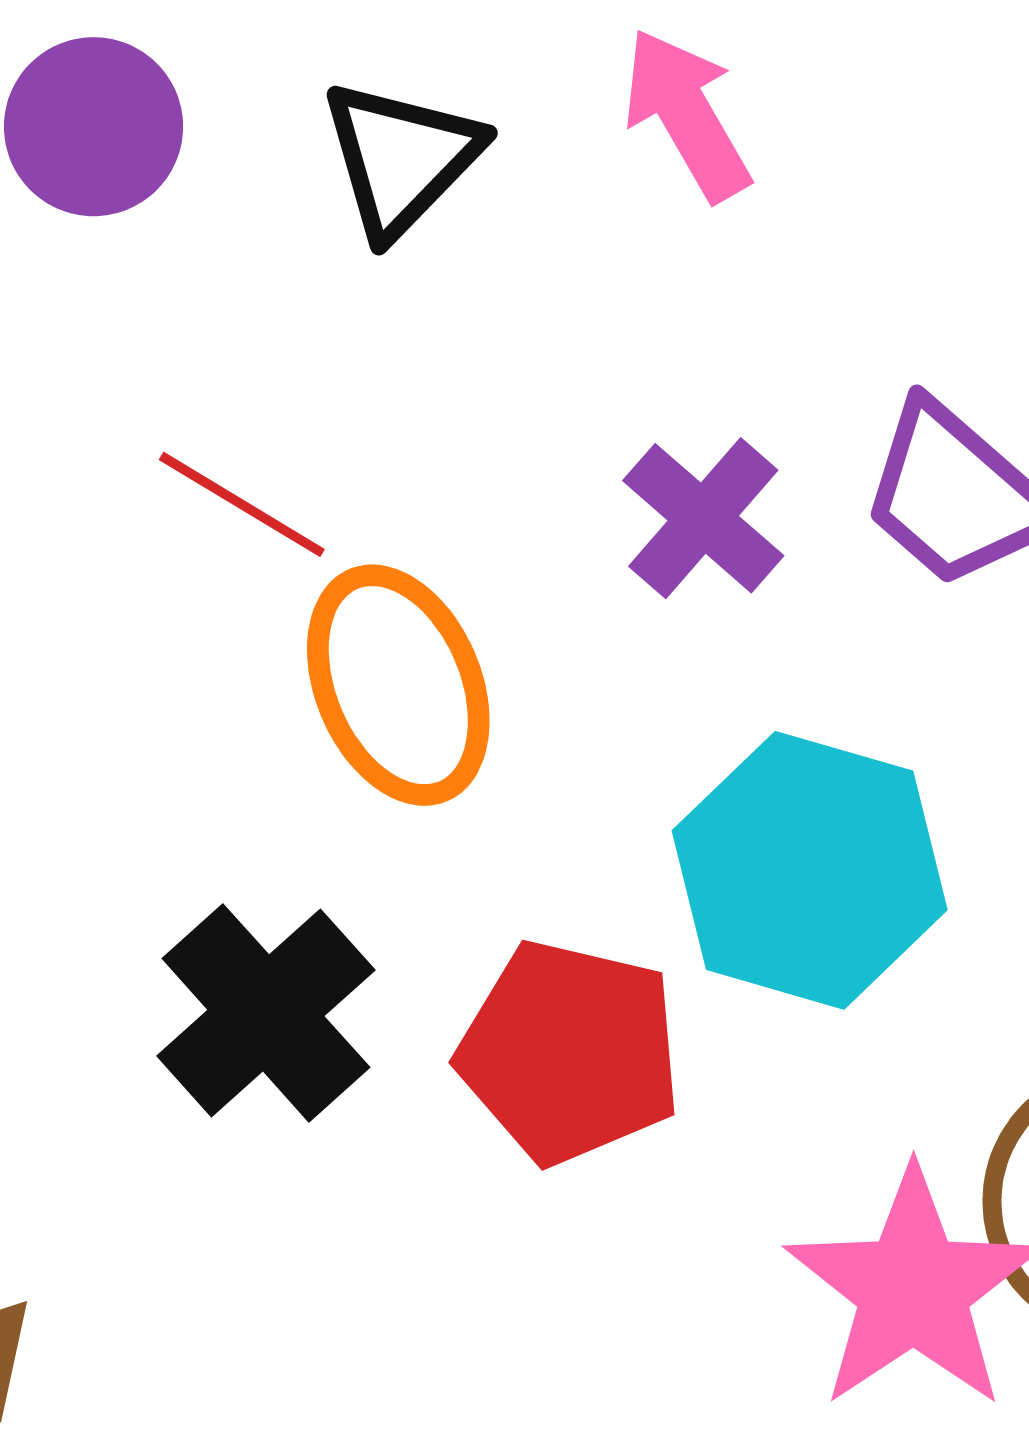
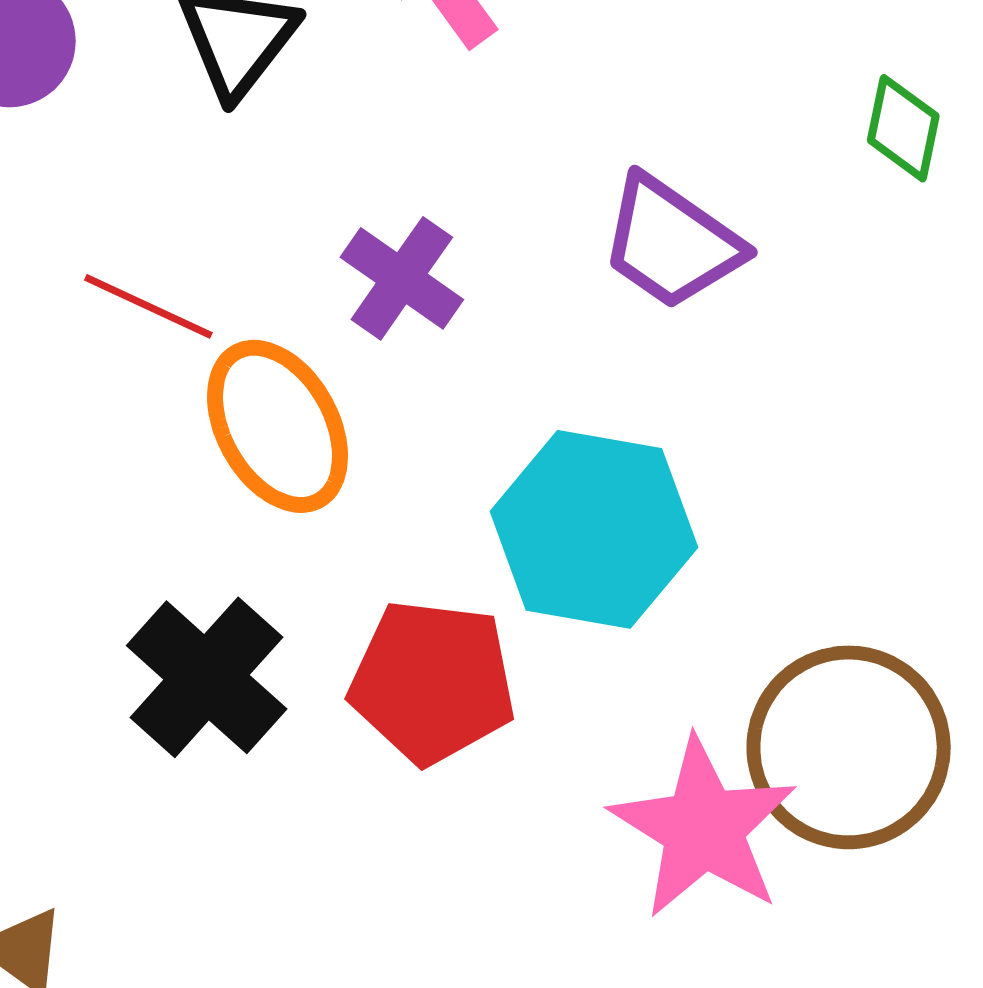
purple cross: (703, 518) -> (402, 278), moved

